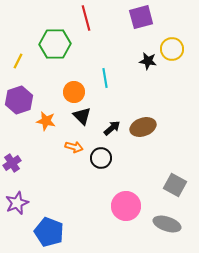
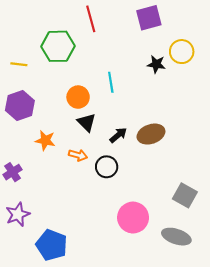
yellow line: (18, 61) -> (19, 64), turned 70
orange star: (46, 121) -> (45, 140), moved

